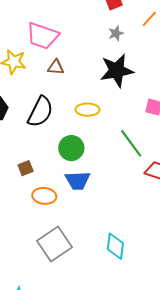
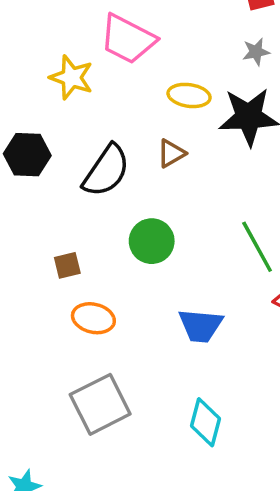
brown triangle: (56, 67) -> (171, 153), moved, turned -42
yellow ellipse: (87, 110) -> (189, 95), moved
blue trapezoid: (78, 181) -> (201, 326), moved

